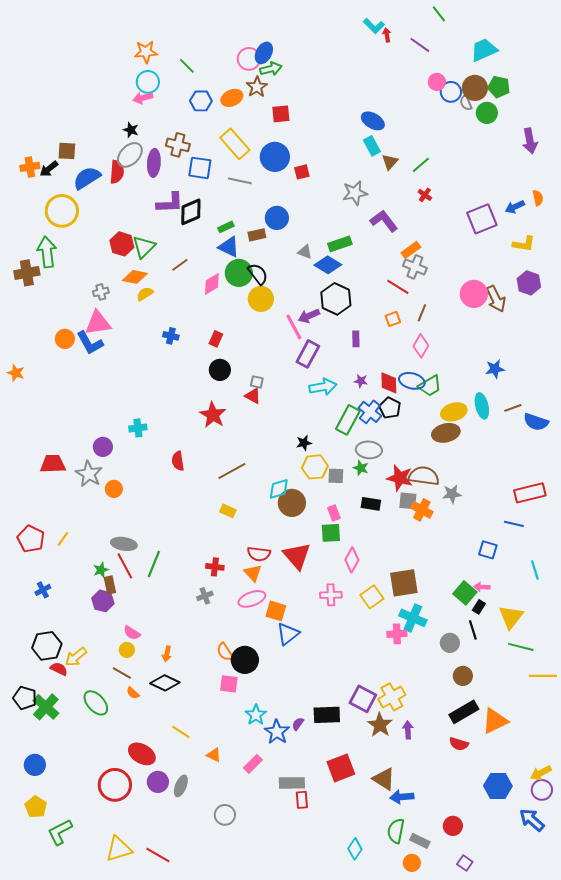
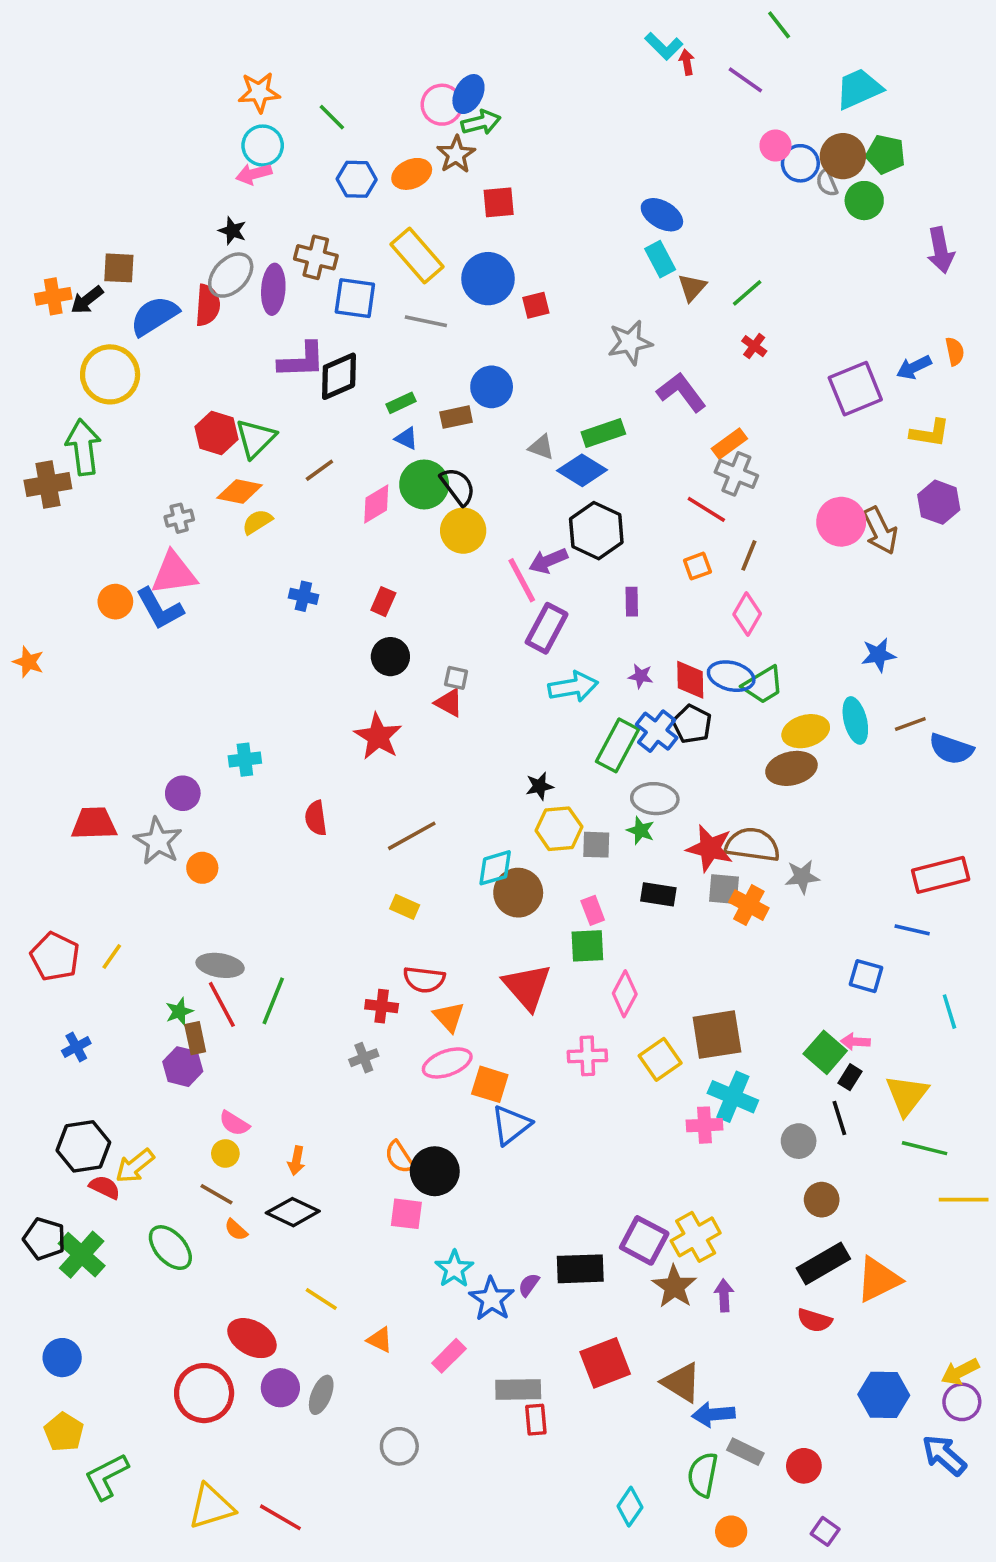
blue triangle: (229, 247) -> (406, 438), size x0.6
red semicircle: (259, 554) -> (424, 980), moved
gray rectangle: (420, 841) -> (745, 1452), moved

